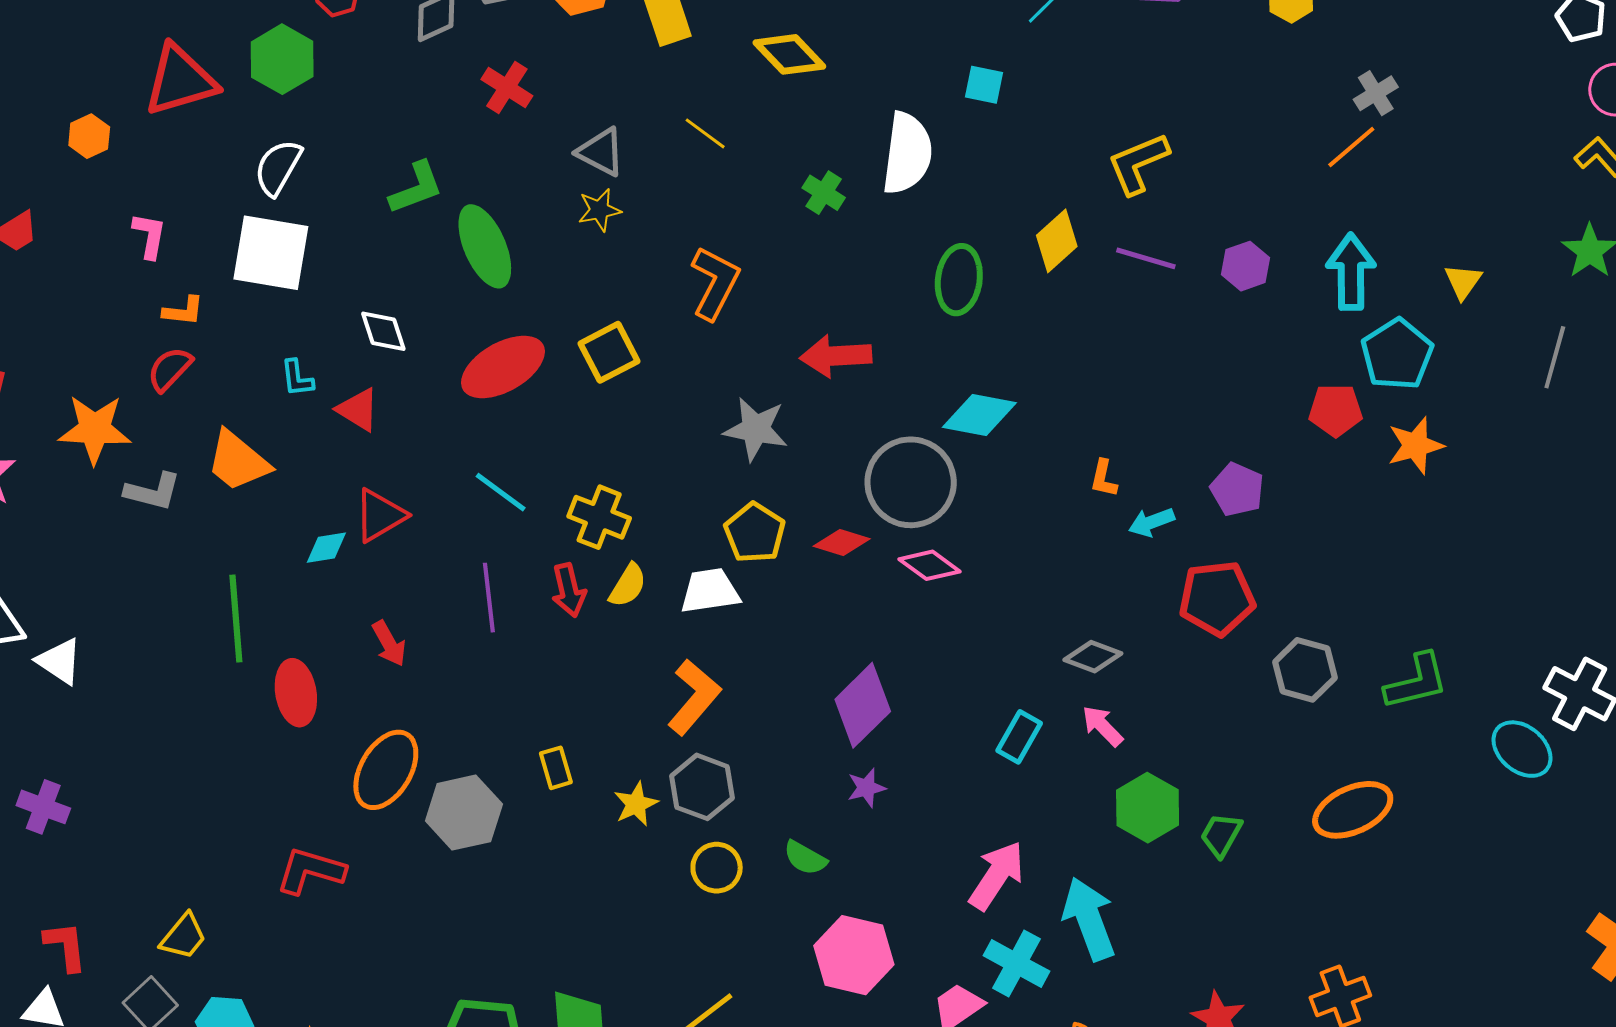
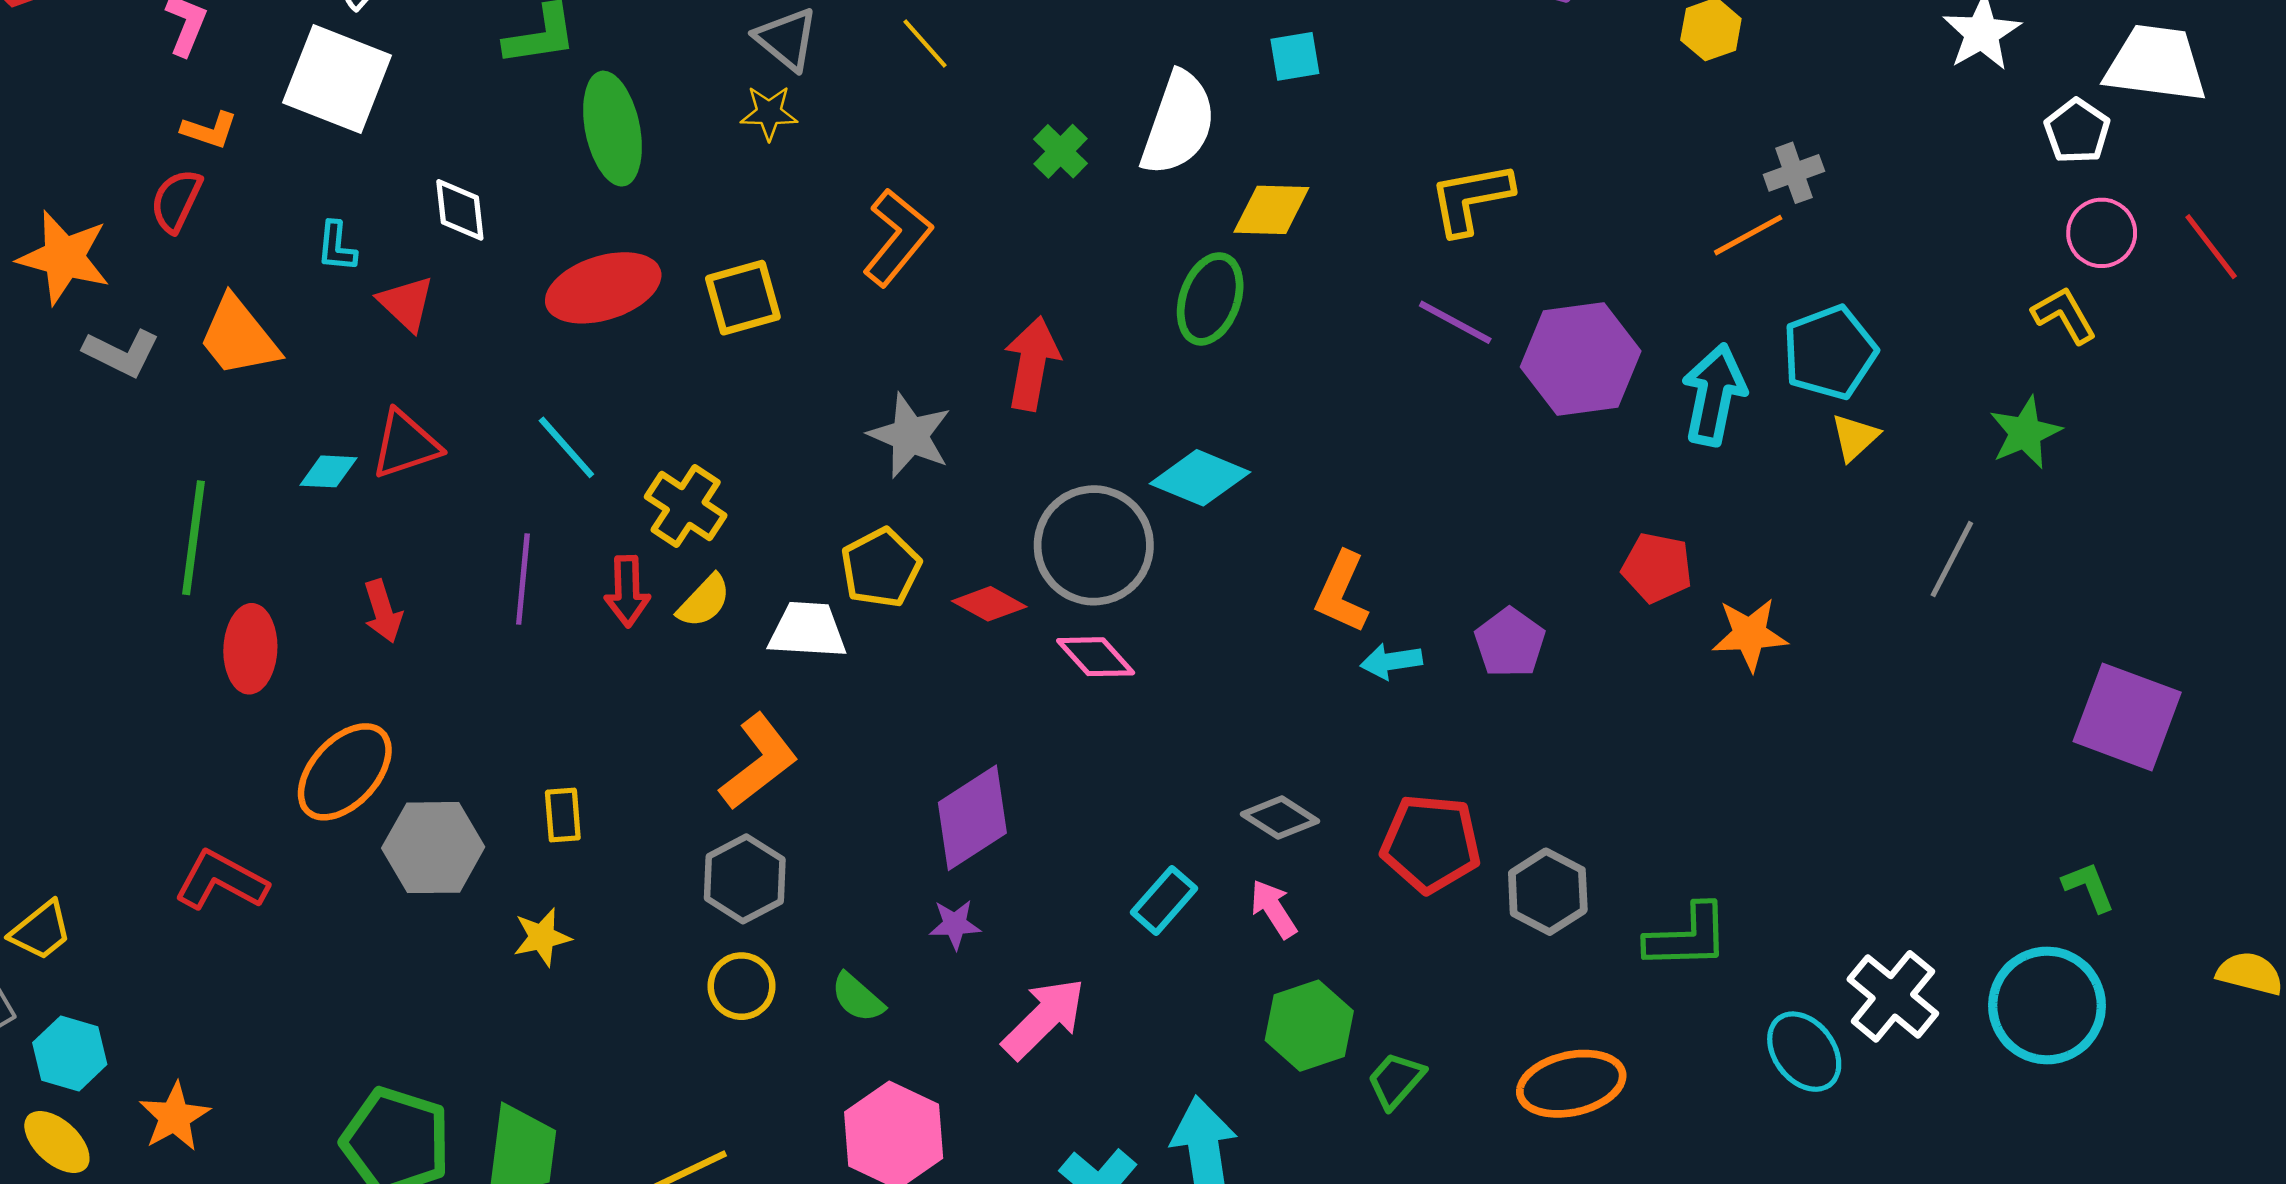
cyan square: (984, 85) -> (1295, 56), turned -33
yellow diamond: (1057, 241) -> (1271, 210), moved, turned 32
purple hexagon: (1245, 266) -> (1581, 359), size x1.8
cyan pentagon: (1397, 354) -> (1830, 352), moved
red arrow: (836, 356) -> (1032, 363), turned 92
red semicircle: (170, 369) -> (176, 201), turned -30
orange L-shape: (1104, 478) -> (1342, 592), size x1.6
red pentagon: (1217, 598) -> (1431, 844), moved
yellow star: (636, 804) -> (542, 937), moved
pink arrow: (997, 876) -> (1044, 1018), moved

